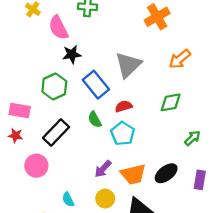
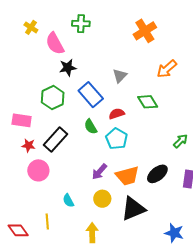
gray triangle: (128, 65) -> (120, 76), size x0.6
green diamond: (171, 102) -> (148, 102), moved, turned 70
red star: (16, 135) -> (28, 145), moved

